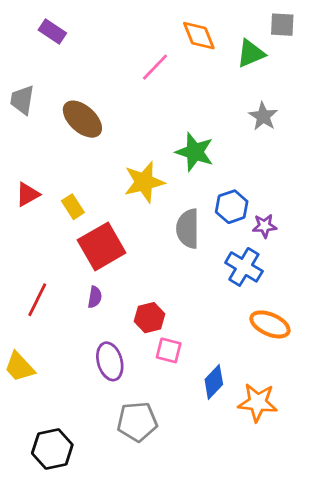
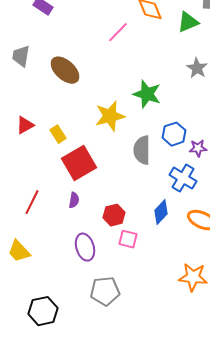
blue diamond: (214, 382) -> (161, 212), moved

